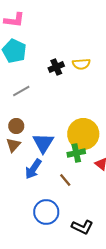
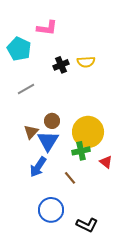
pink L-shape: (14, 20) -> (47, 28), moved
brown circle: (16, 126) -> (52, 121), moved
brown triangle: (13, 145) -> (31, 132), moved

